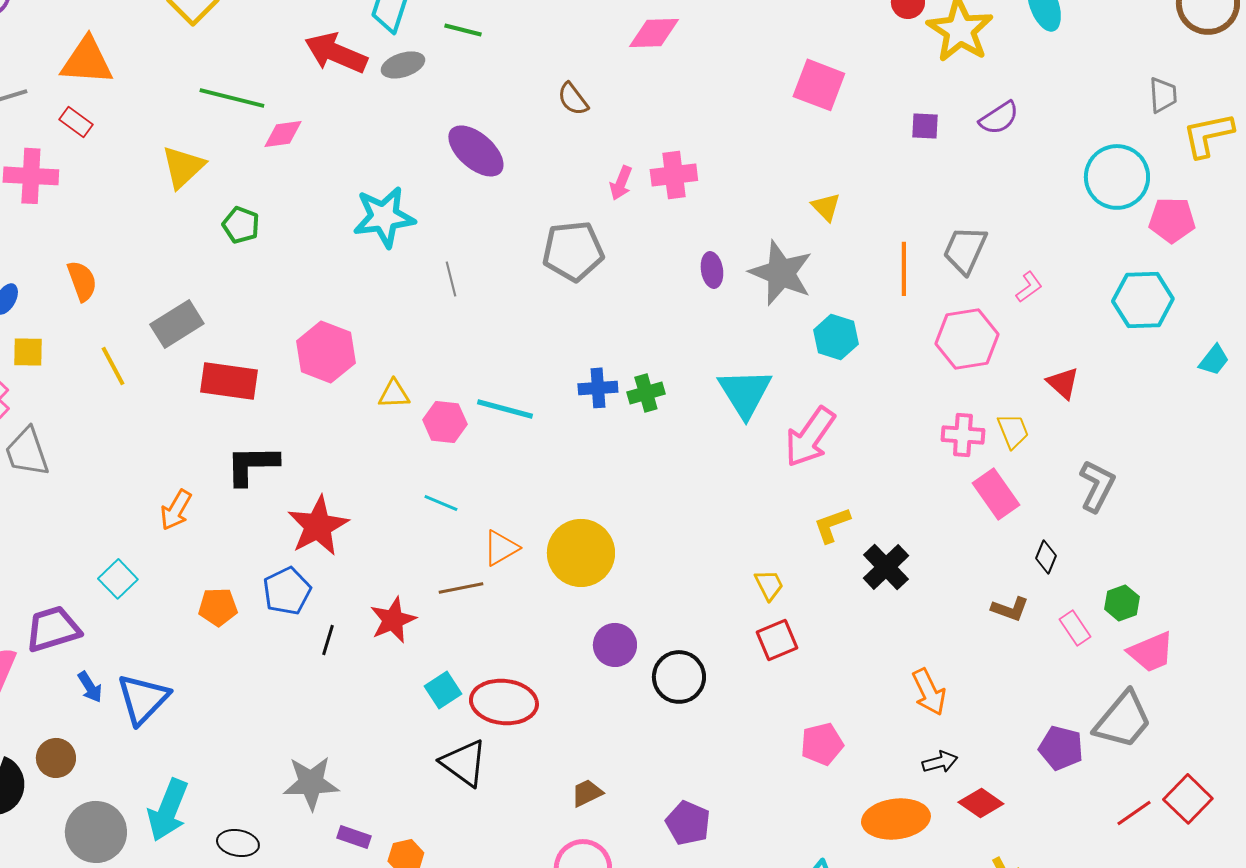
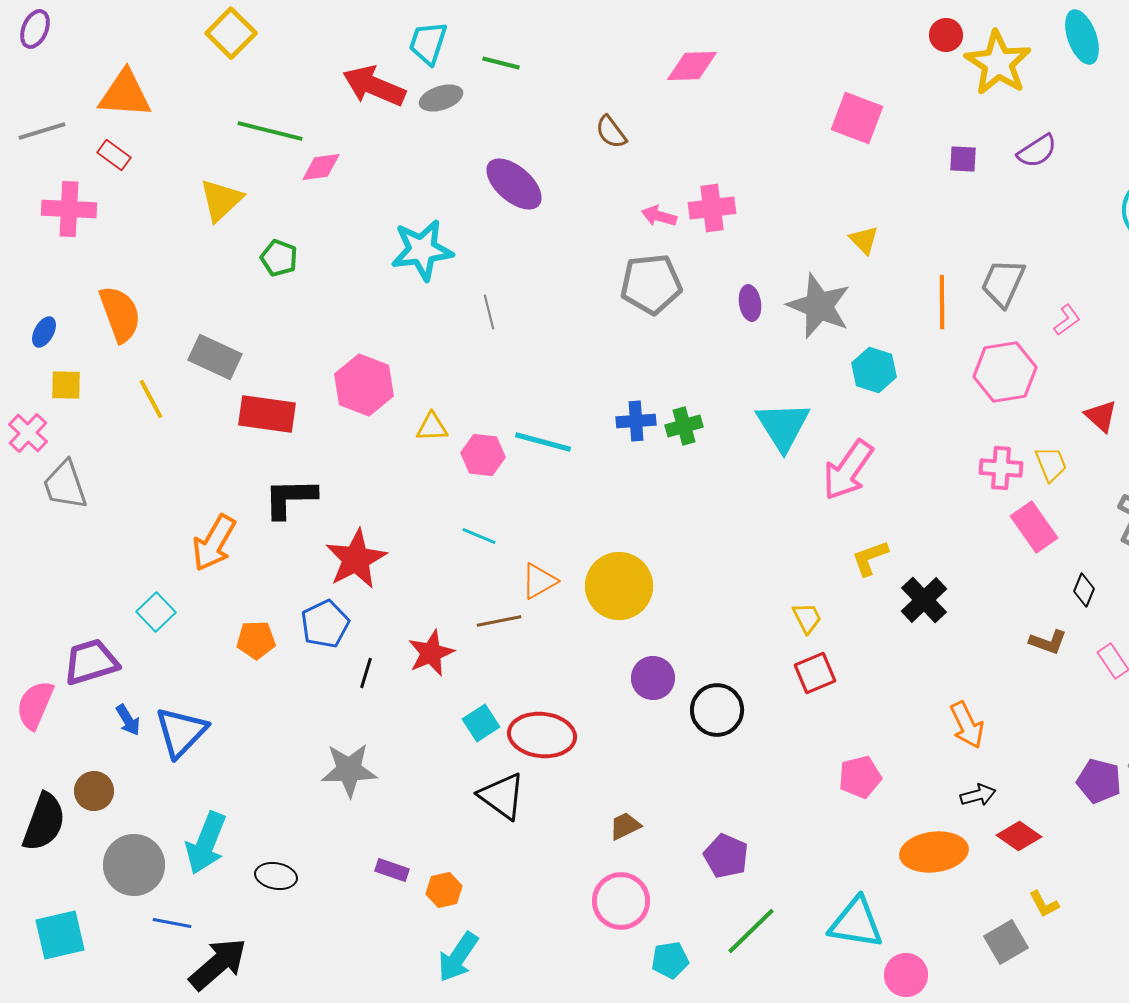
pink arrow: (621, 183) -> (659, 216), turned 84
gray pentagon: (573, 251) -> (651, 284), moved
orange semicircle: (82, 281) -> (120, 314), size x1.4
gray rectangle: (177, 324) -> (215, 357), turned 57
orange arrow: (176, 510) -> (214, 543), size x1.4
gray star: (311, 783) -> (349, 770), moved

